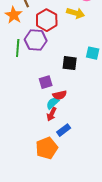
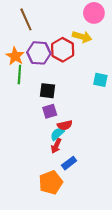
orange star: (14, 15) -> (15, 56), moved
red hexagon: (47, 20) -> (63, 50), moved
purple hexagon: (36, 40) -> (39, 53), moved
black square: (70, 63) -> (48, 91), moved

